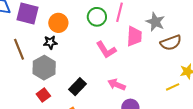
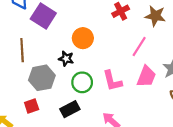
green circle: (97, 17) -> (82, 82), moved
orange circle: (58, 23) -> (83, 38), moved
black star: (50, 42) -> (66, 59), moved

